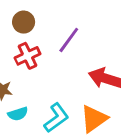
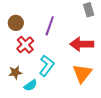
cyan L-shape: (56, 118) -> (47, 66), moved

